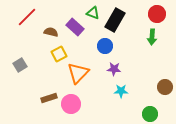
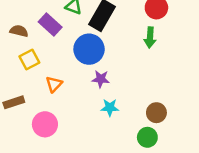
blue circle: (105, 46) -> (89, 49), size x1.5
orange triangle: (78, 73) -> (54, 84), size x0.6
brown circle: (165, 87) -> (156, 113), moved
brown rectangle: (49, 98) -> (14, 102), moved

